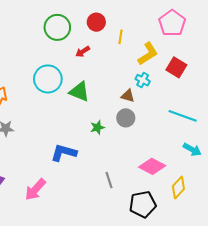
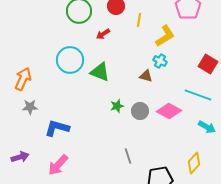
red square: (176, 67) -> (208, 64), moved
gray circle: (126, 118) -> (140, 111), moved
blue L-shape: (64, 153) -> (57, 128), moved
pink diamond: (152, 166) -> (169, 111), moved

